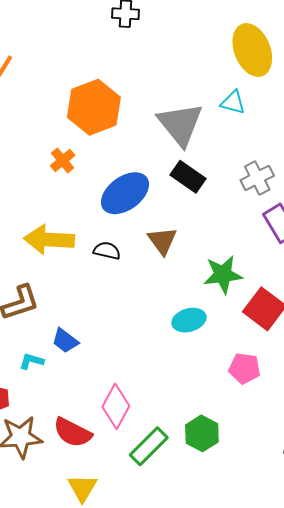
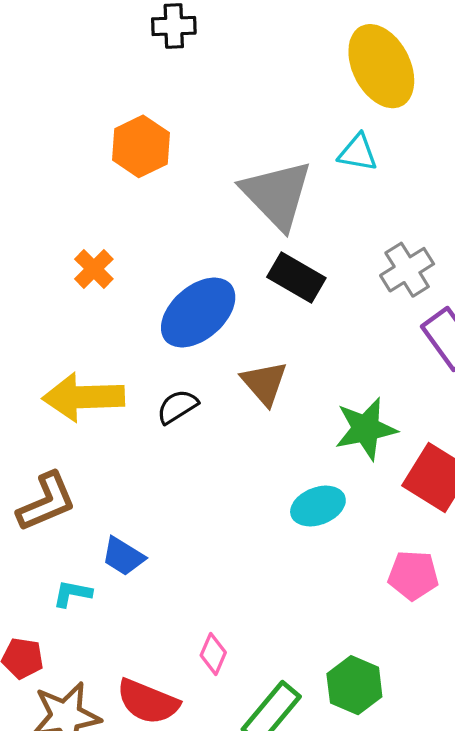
orange hexagon: (94, 107) -> (141, 146), moved, size x0.7
black semicircle: (107, 251) -> (177, 407), turned -40
pink diamond: (116, 406) -> (213, 654), size x0.6

